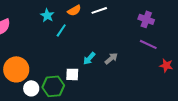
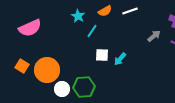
gray arrow: (111, 58) -> (154, 36), moved
white square: (72, 74) -> (102, 55), moved

